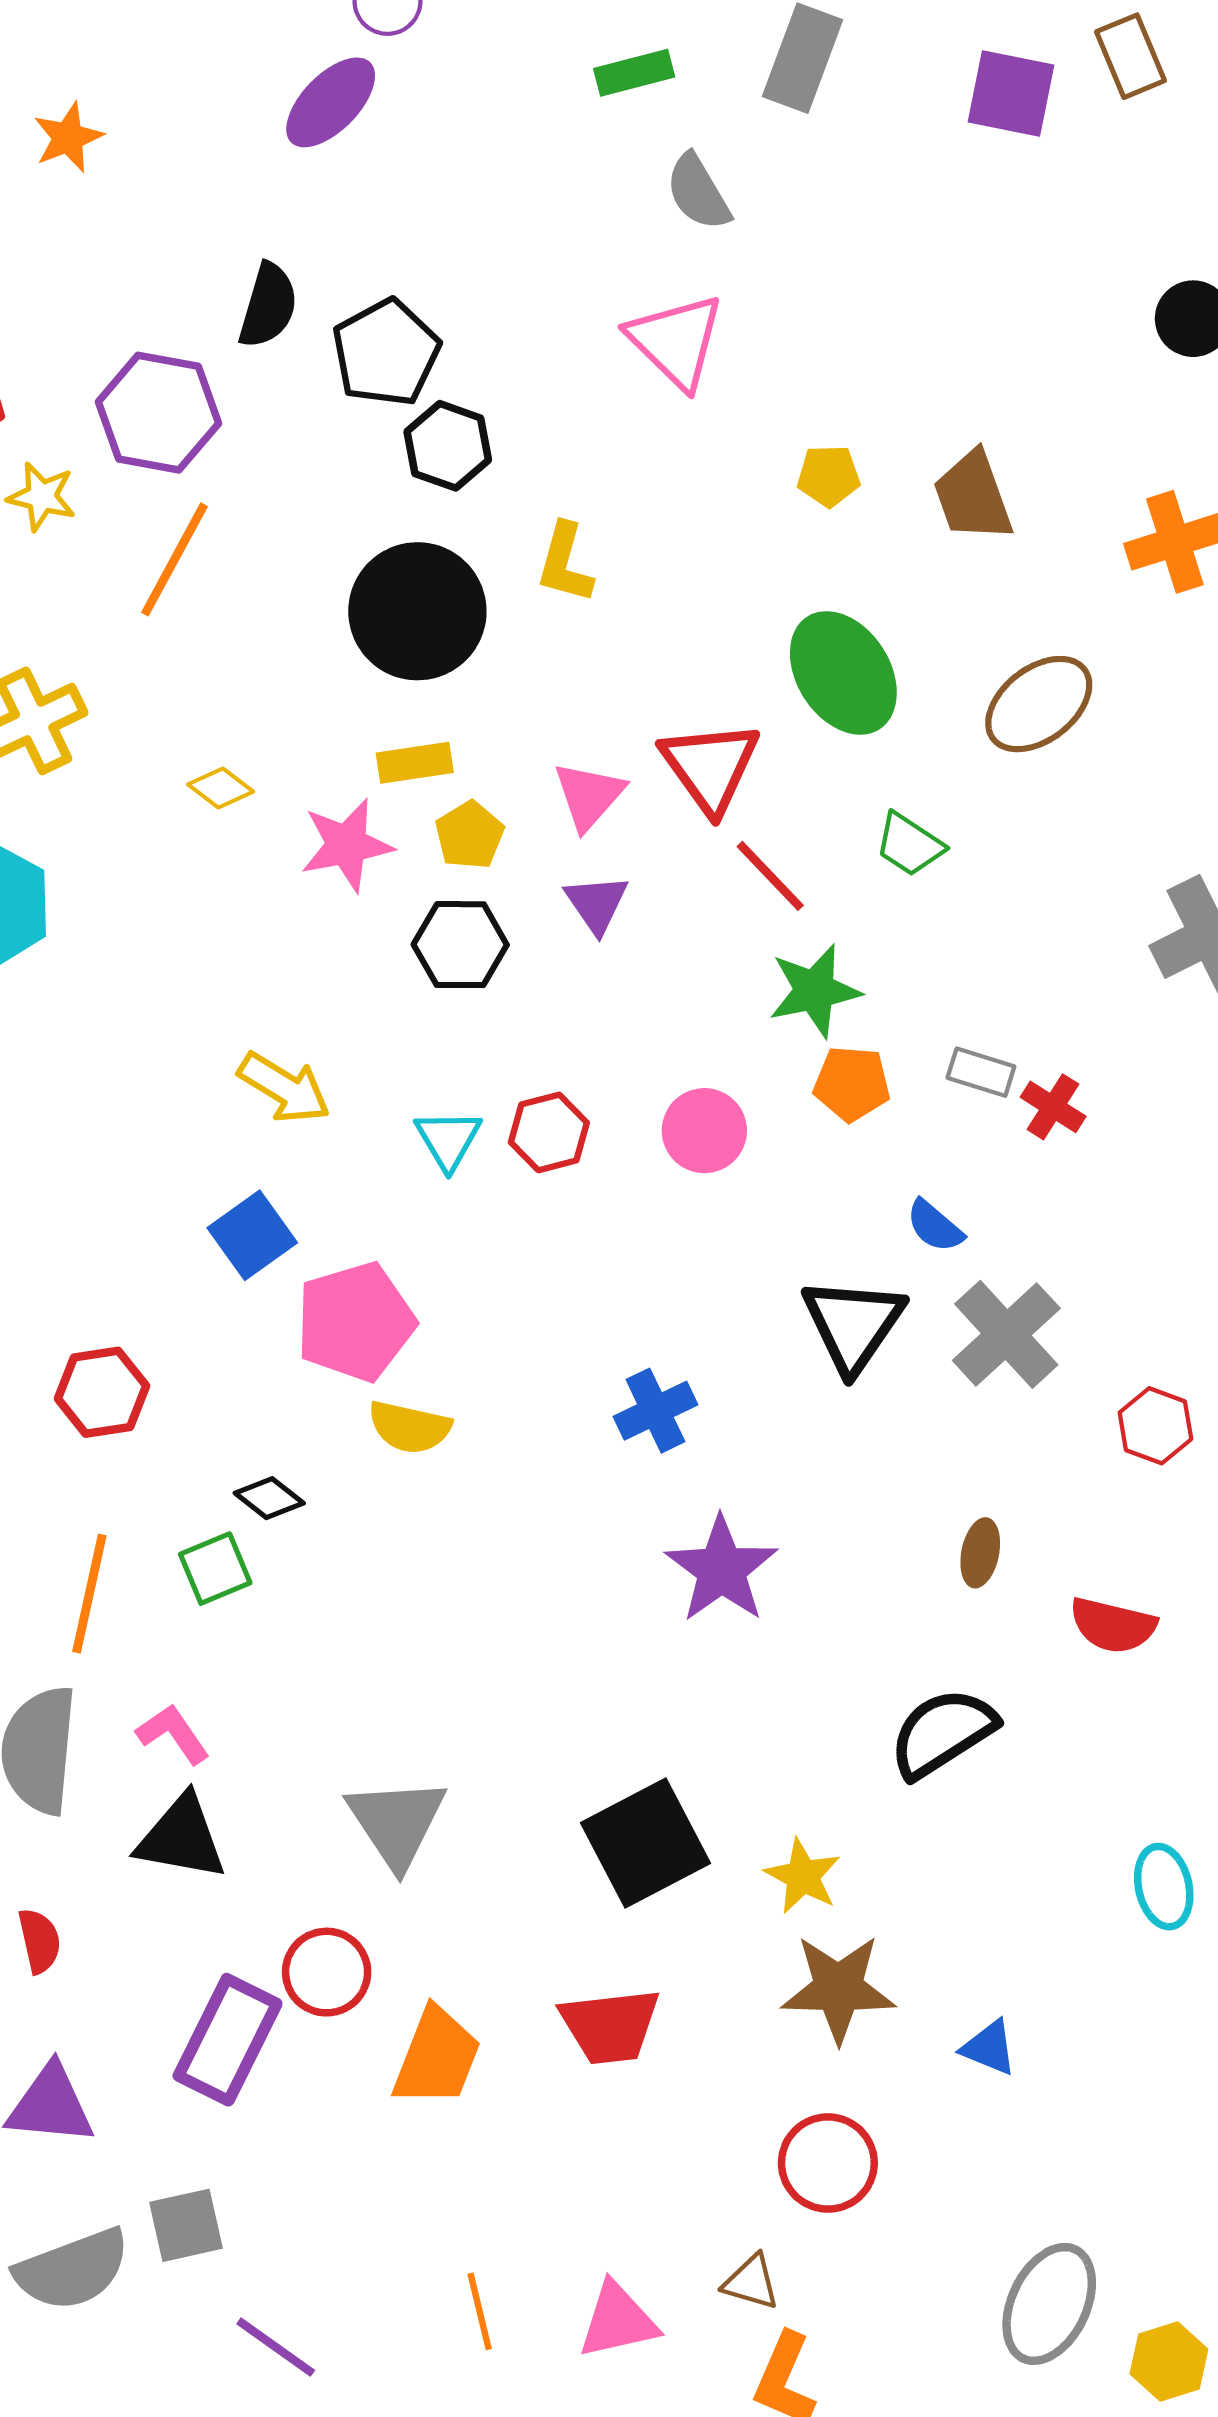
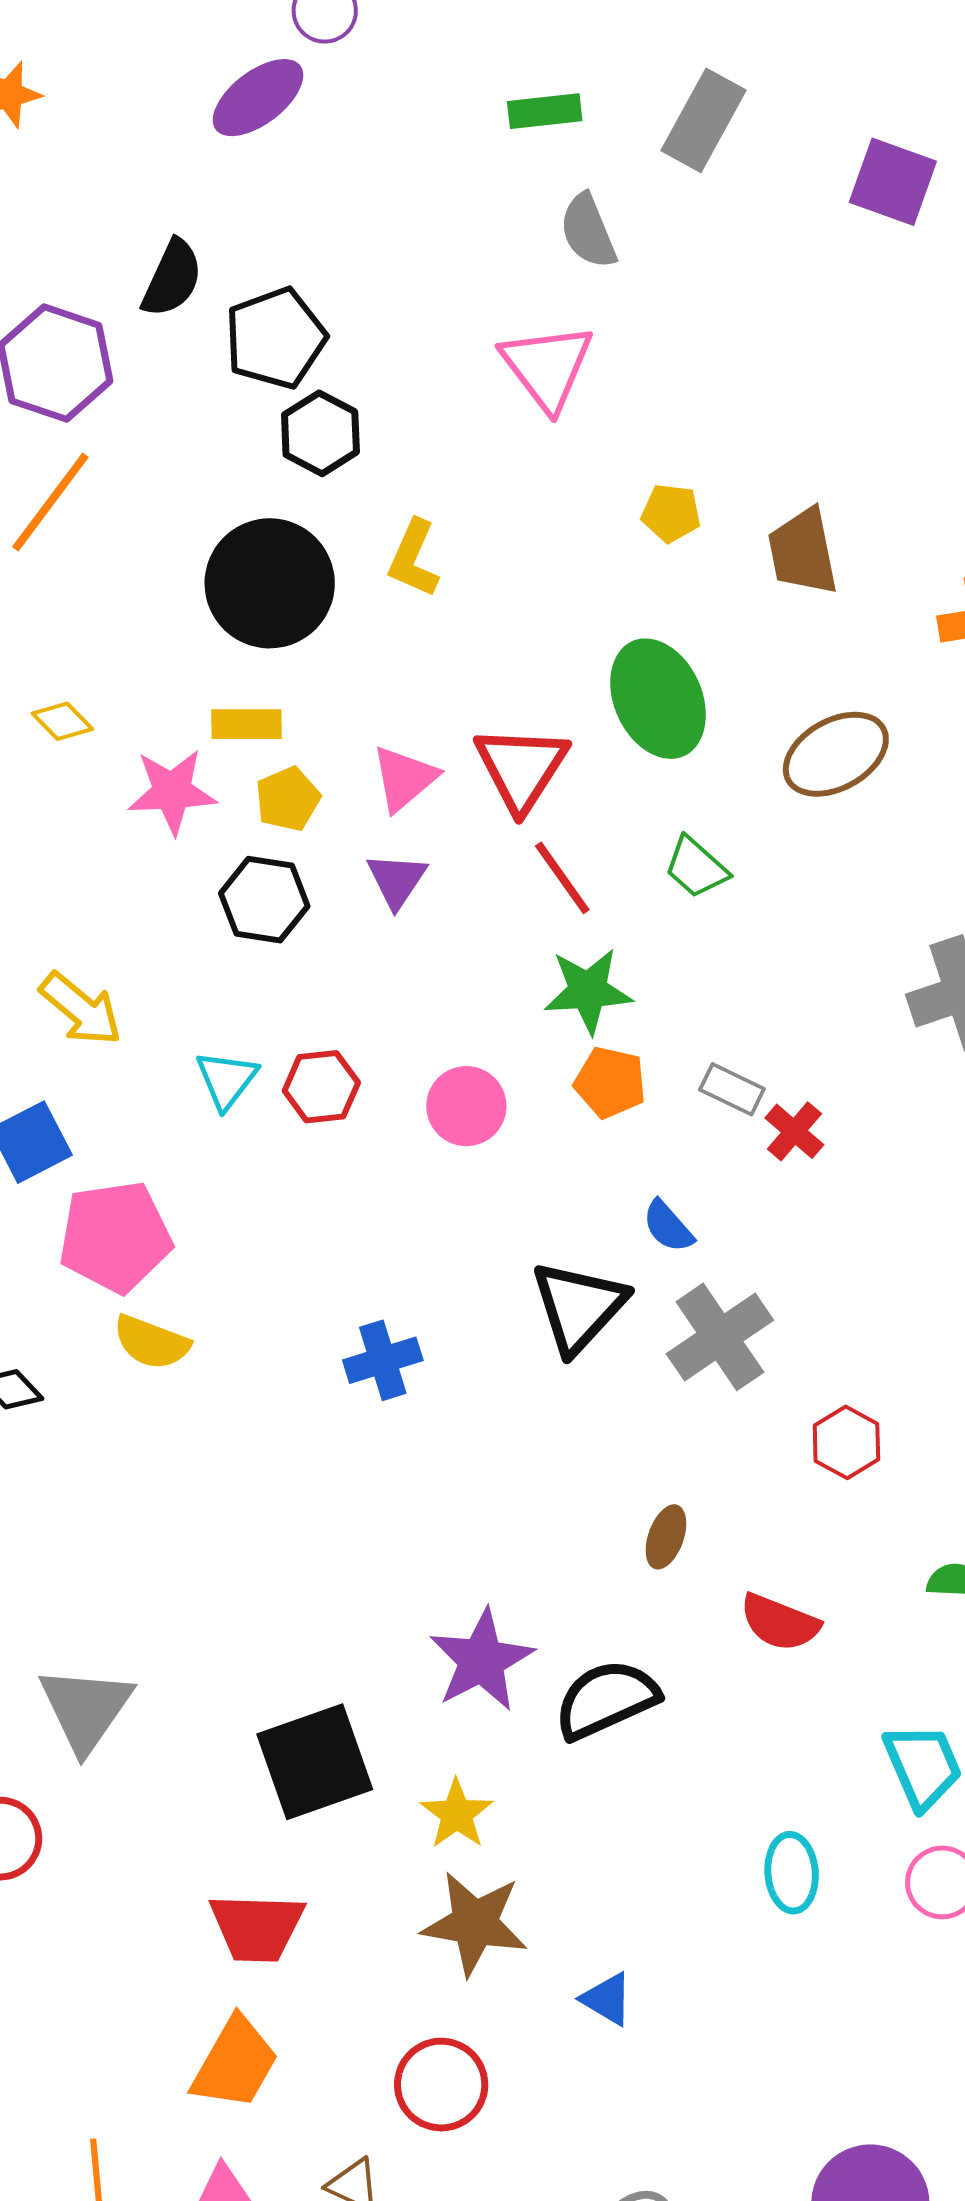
purple star: (722, 1569) -> (482, 1660), moved
orange trapezoid: (437, 2057) -> (235, 2063), moved

